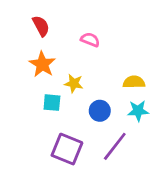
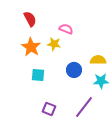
yellow star: (74, 83) -> (54, 44), moved
blue circle: (100, 111) -> (74, 70), moved
purple square: (67, 149) -> (49, 109), size x0.6

